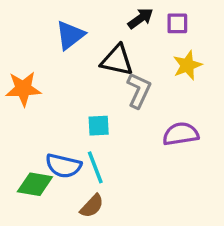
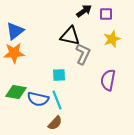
blue triangle: (70, 35) -> (15, 31), moved
purple semicircle: (181, 134) -> (108, 80), turned -70
green diamond: (35, 184) -> (16, 92), moved

